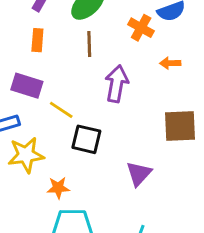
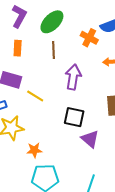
black square: (86, 139) -> (74, 117), moved
purple triangle: (139, 174) -> (90, 139), turned -30

